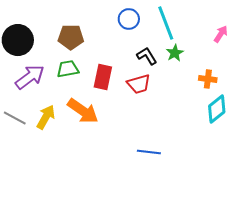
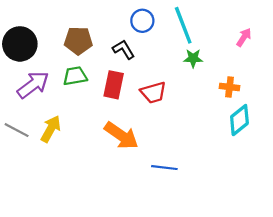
green star: (175, 53) -> (193, 58), turned 30
black L-shape: (147, 56) -> (124, 49), moved
orange arrow: (83, 111) -> (121, 136), moved

